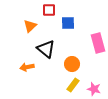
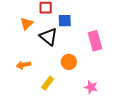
black triangle: (46, 49) -> (49, 37), moved
yellow rectangle: (73, 85) -> (48, 83), moved

